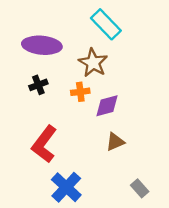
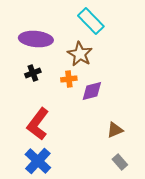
brown triangle: (115, 142) -> (115, 130), moved
blue cross: (66, 187) -> (38, 161), moved

